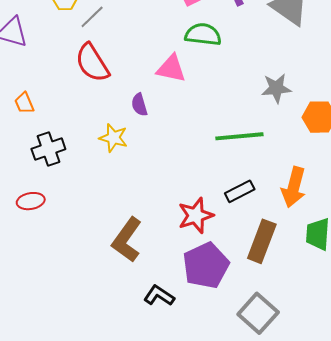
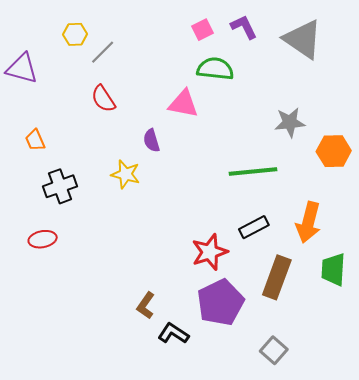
red semicircle: (92, 63) -> (103, 99), size x0.7
brown L-shape: (127, 240) -> (146, 306), moved, size x0.6
gray square: (258, 313) -> (274, 350), size x0.7

